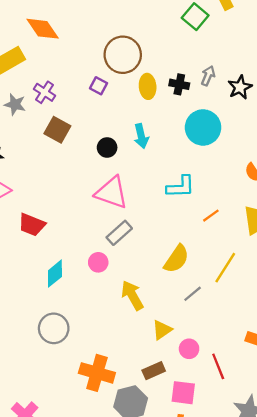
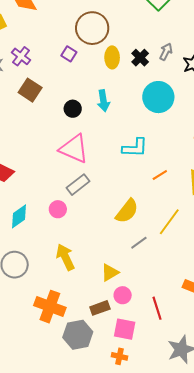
black cross: (179, 84) -> (140, 58), turned 30
yellow arrow: (132, 295) -> (65, 257), moved
pink circle: (189, 349) -> (123, 295), moved

